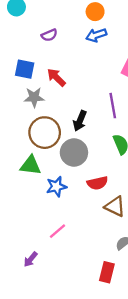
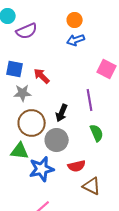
purple semicircle: (49, 35) -> (27, 31), moved, size x1.5
blue star: (56, 187) -> (42, 169), size x1.4

